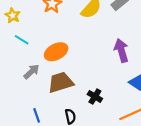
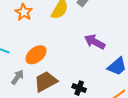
purple arrow: (121, 51) -> (95, 42), turned -35

